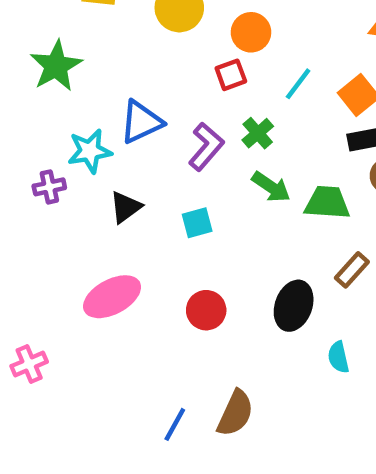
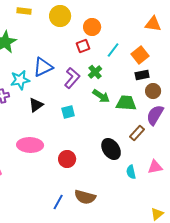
pink ellipse: (112, 297) -> (30, 145), turned 30
black ellipse: (294, 306) -> (111, 149), turned -55
red circle: (206, 310) -> (67, 159), moved
brown semicircle: (235, 413) -> (85, 197), turned 80

